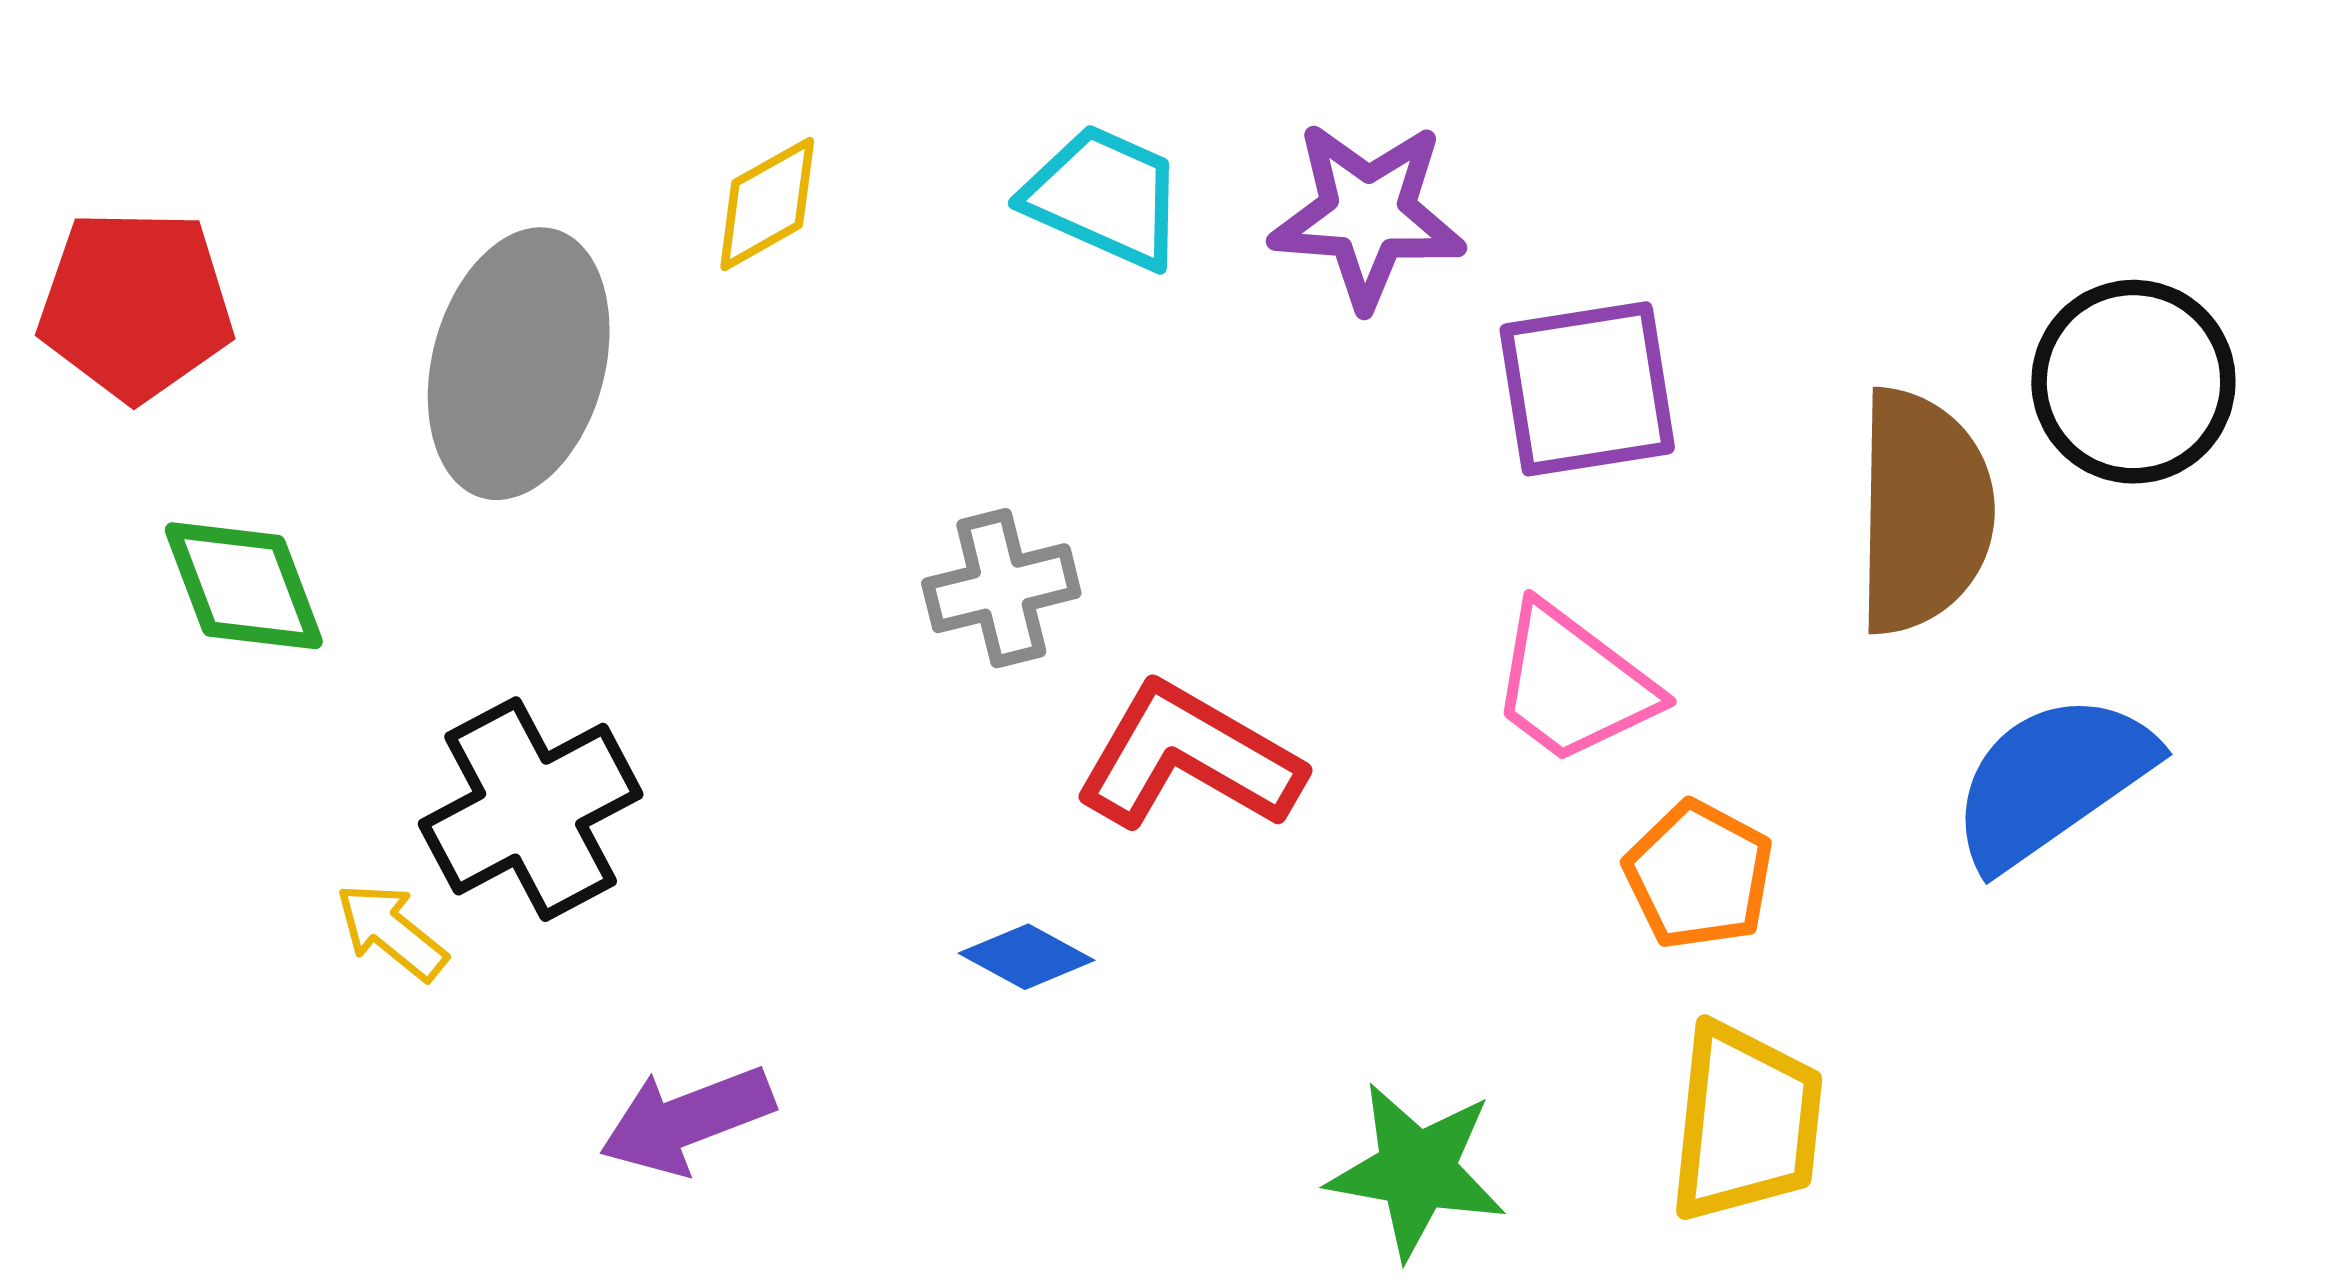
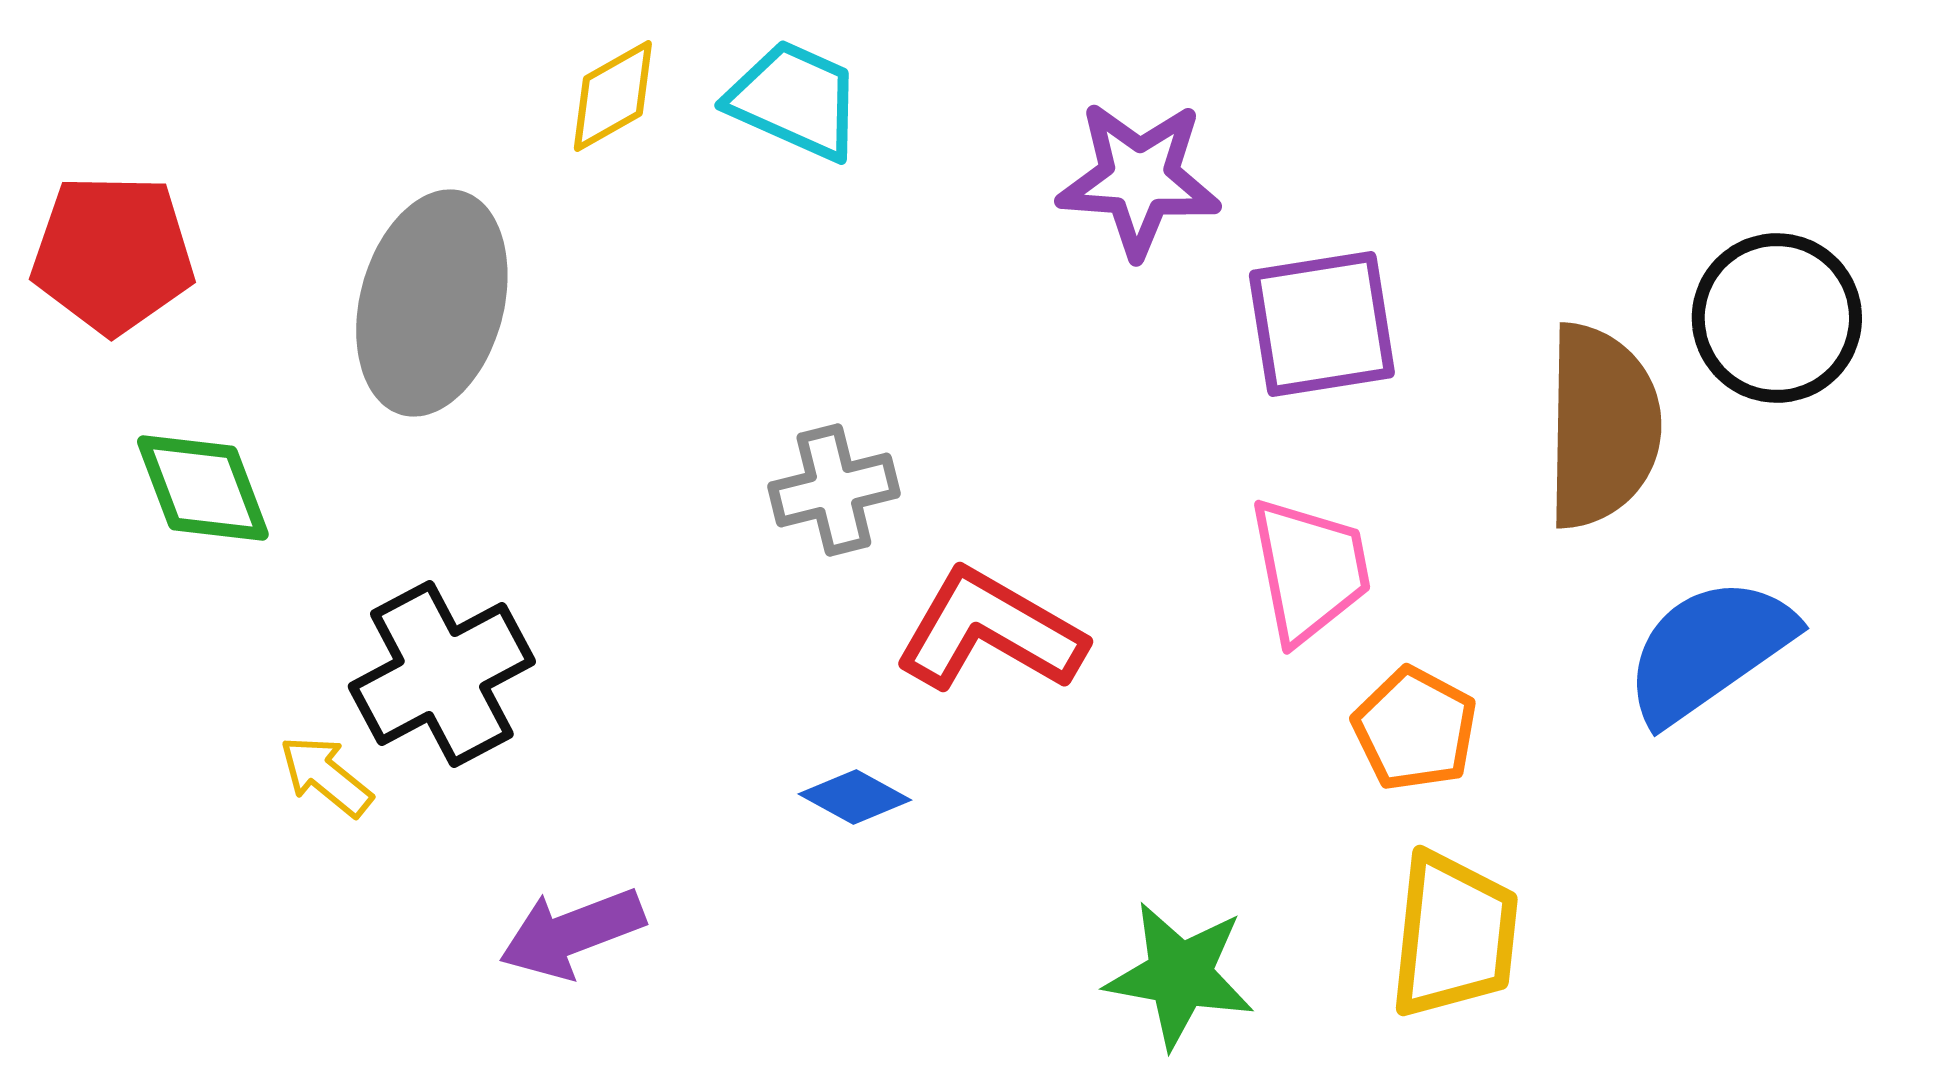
cyan trapezoid: (1105, 197) -> (795, 100), moved
yellow diamond: (767, 204) -> (613, 96), moved
pink trapezoid: (1573, 684) -> (1310, 570), turned -138

